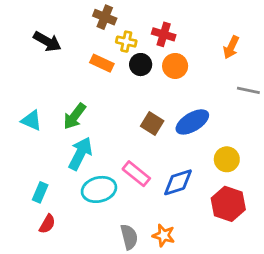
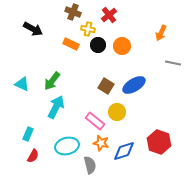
red cross: (164, 34) -> (109, 15), moved, turned 35
yellow circle: (227, 159) -> (117, 112), moved
blue diamond: (178, 182) -> (124, 151), moved
cyan ellipse: (99, 189) -> (67, 146), moved
orange star: (164, 235) -> (101, 143), moved

